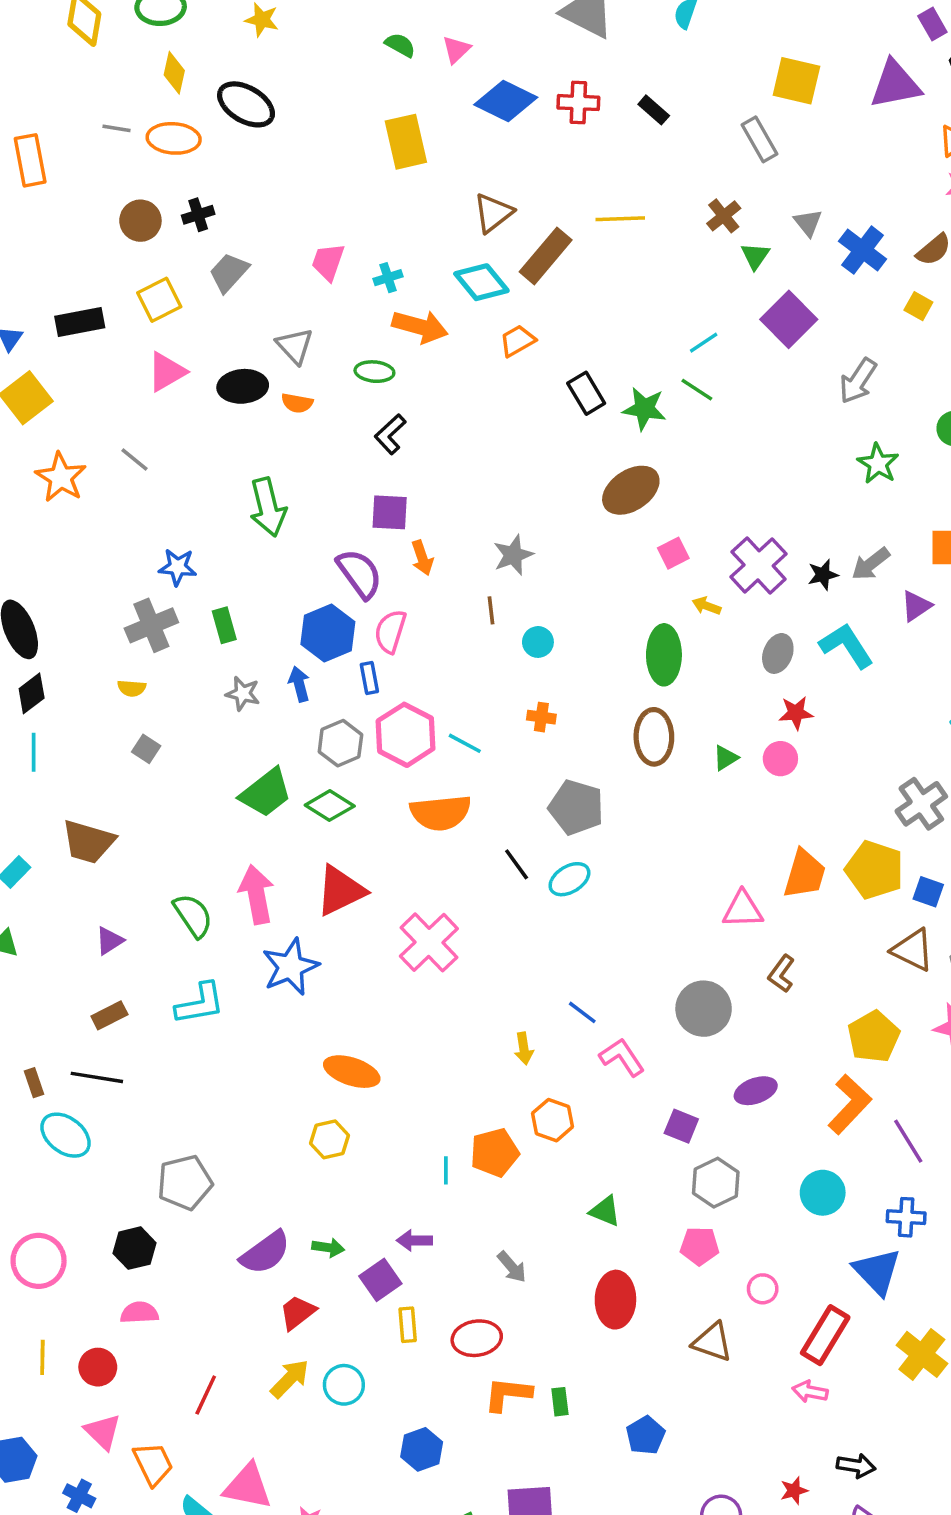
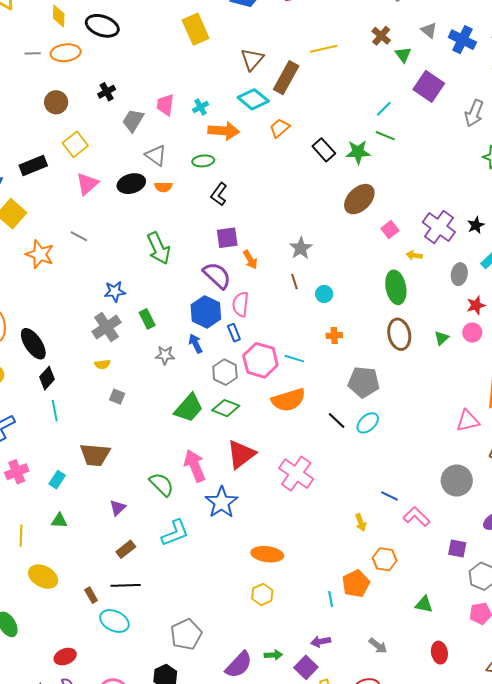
black cross: (198, 215) -> (107, 92), moved
gray trapezoid: (229, 272) -> (133, 120), moved
red ellipse: (615, 1300) -> (439, 653), size x0.7

